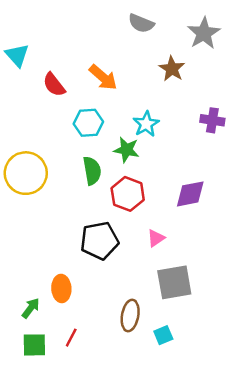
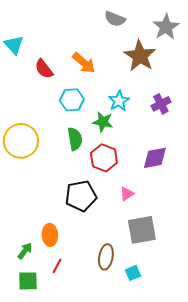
brown star: (172, 69) -> (140, 56), size x1.5
purple cross: (212, 120) -> (161, 104), moved, turned -36
red line: (71, 338) -> (57, 266), moved

